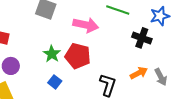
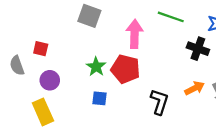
pink arrow: (86, 25) -> (135, 34), turned -100
blue square: (55, 82) -> (100, 98), turned -32

